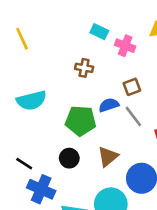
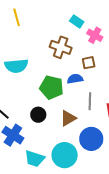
brown cross: (84, 68) -> (61, 47), size x1.5
brown square: (132, 87) -> (89, 63), moved
gray line: (133, 116) -> (90, 101), moved, turned 30

